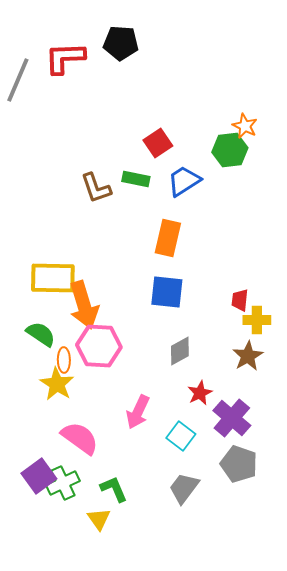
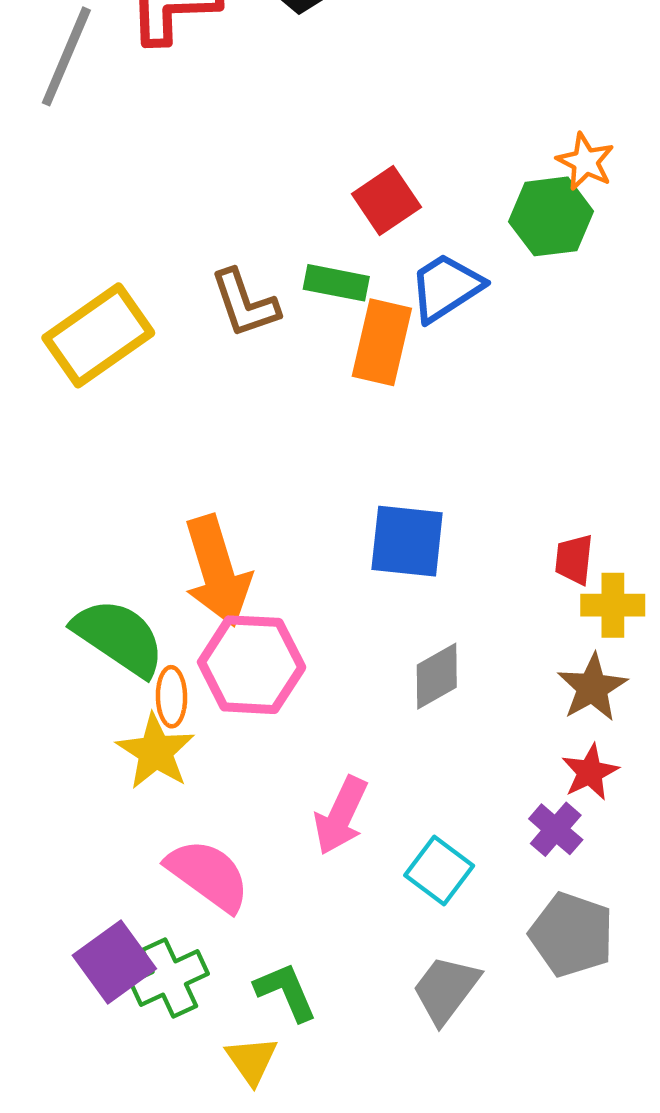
orange rectangle: (168, 238) -> (382, 342), moved
yellow rectangle: (53, 278) -> (98, 335), moved, turned -36
green semicircle: (41, 334) -> (119, 637), size x1.4
red star: (200, 393) -> (590, 772), moved
purple cross: (232, 418) -> (556, 829), size x0.6

